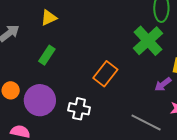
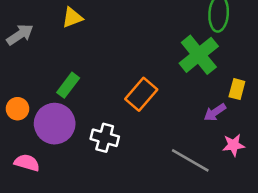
green rectangle: (47, 55) -> (68, 85), moved

